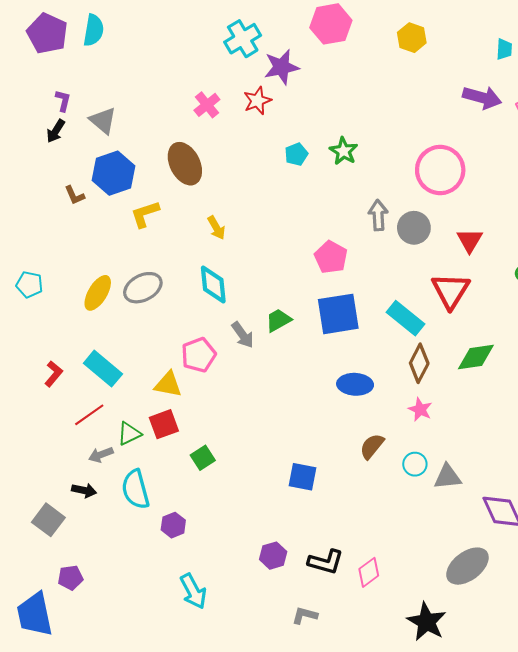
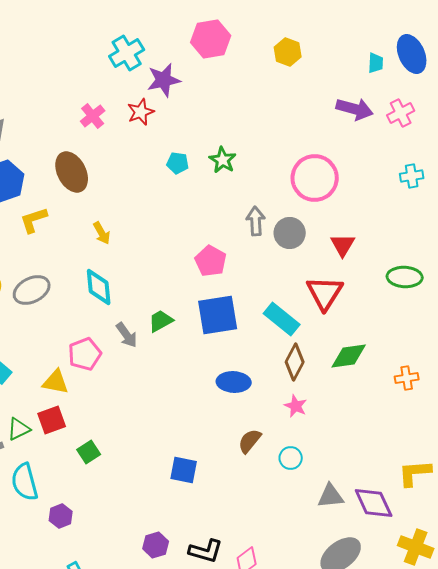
cyan pentagon: (296, 154) -> (178, 163), turned 30
gray triangle: (448, 477) -> (331, 496), moved

